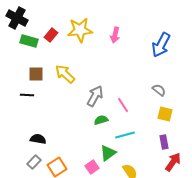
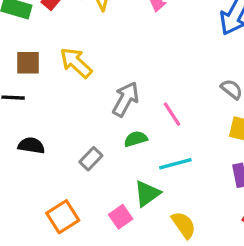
black semicircle: (38, 139) -> (31, 146), moved
gray rectangle: (34, 162) -> (91, 159), moved

